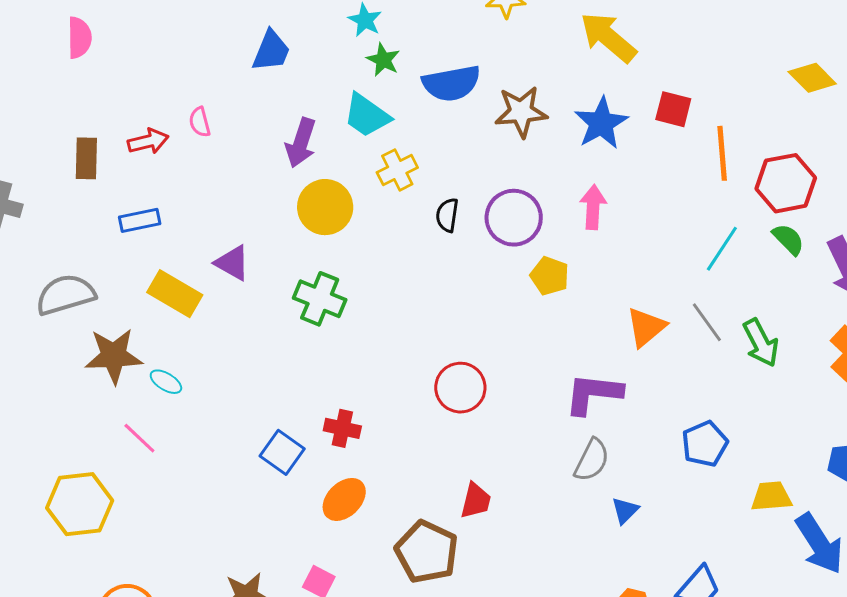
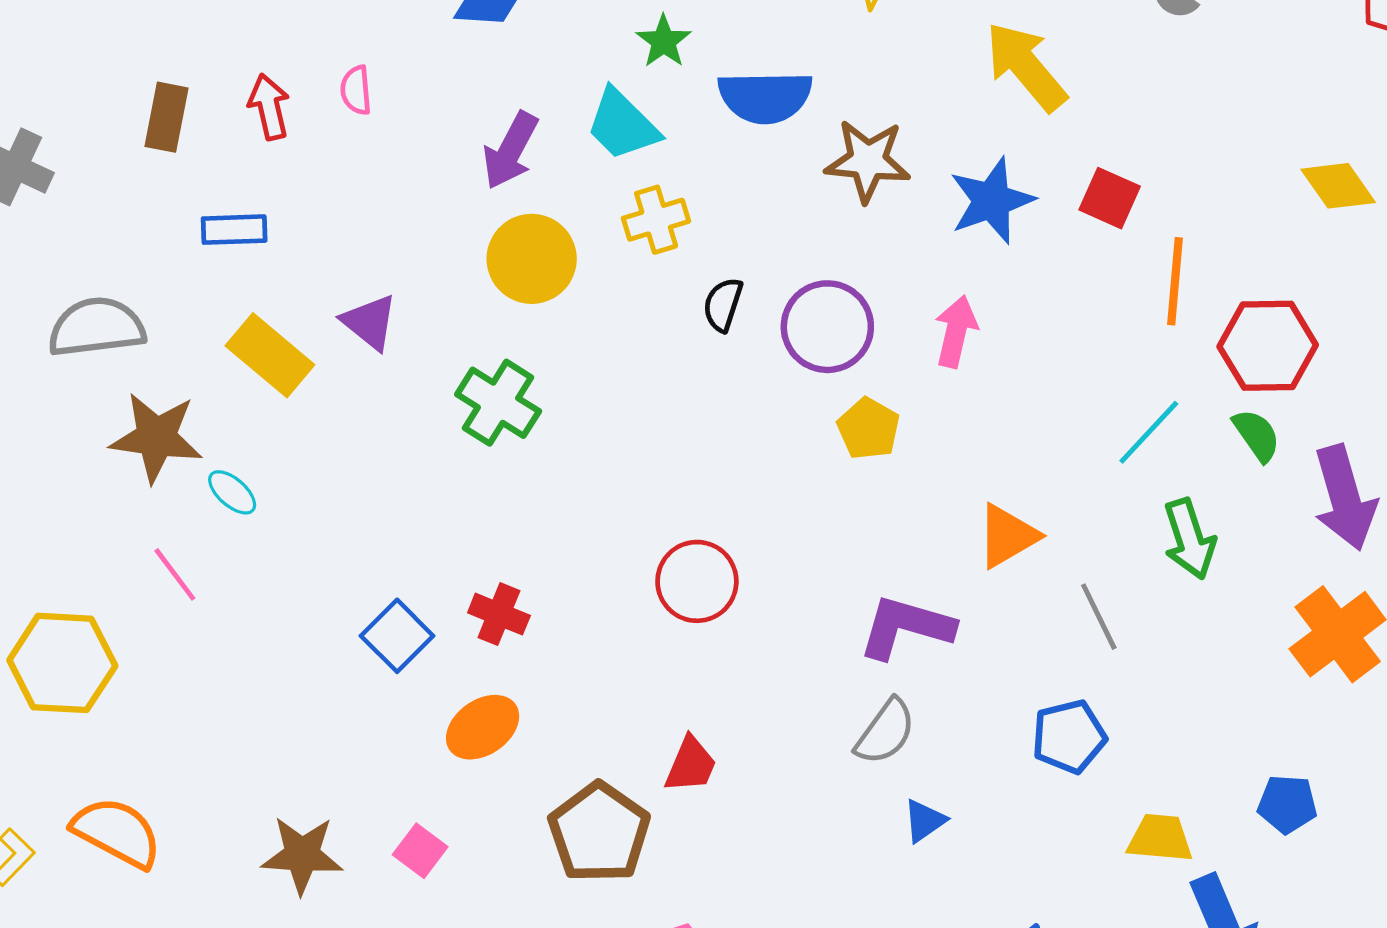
red arrow: (148, 141) -> (269, 107), turned -99
gray line: (707, 322) -> (1099, 617), moved
green arrow: (761, 343) -> (1189, 539), moved

